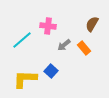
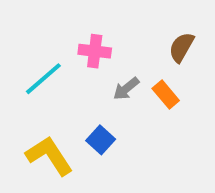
yellow L-shape: (25, 79) -> (49, 156), turned 55

